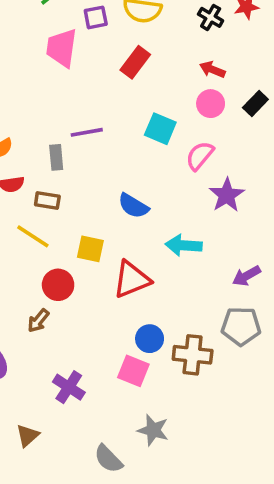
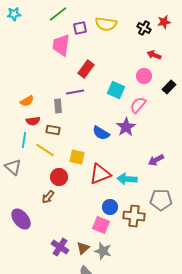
red rectangle: (135, 62) -> (86, 69), moved
red arrow: (212, 69) -> (154, 55), moved
black rectangle: (255, 104) -> (169, 87), moved
purple star: (227, 195) -> (126, 127), moved
cyan arrow: (184, 245) -> (127, 179), moved
purple arrow: (246, 276) -> (156, 160), moved
purple cross: (69, 387) -> (60, 247), moved
gray star: (153, 430) -> (103, 251), moved
brown triangle: (28, 436) -> (83, 248), moved

